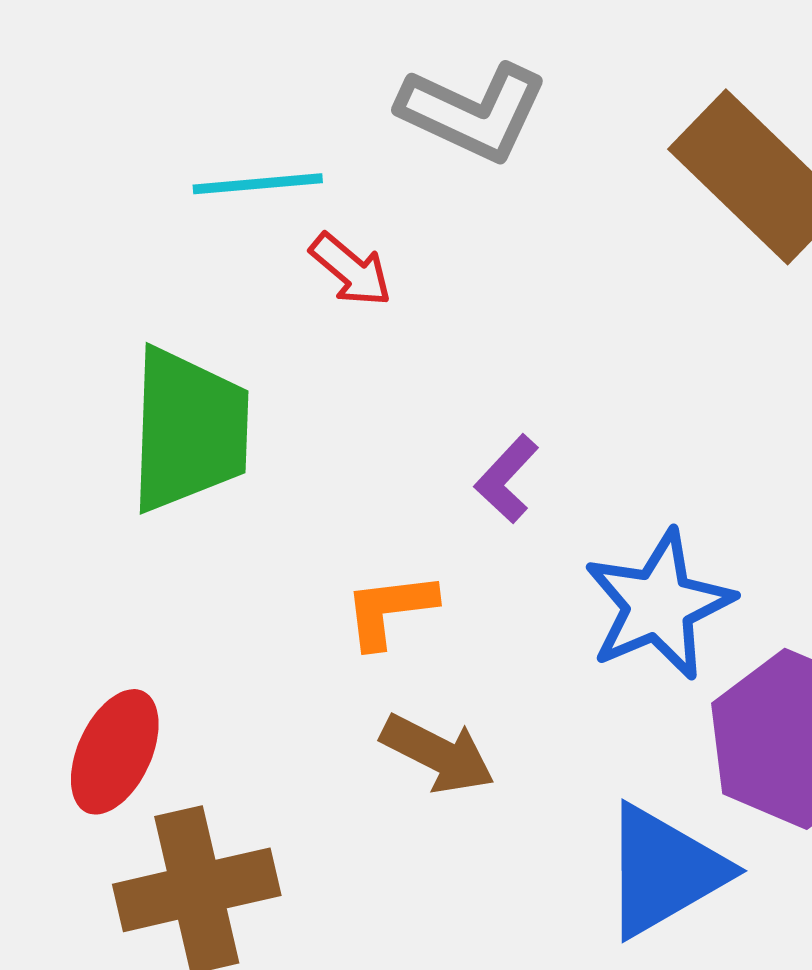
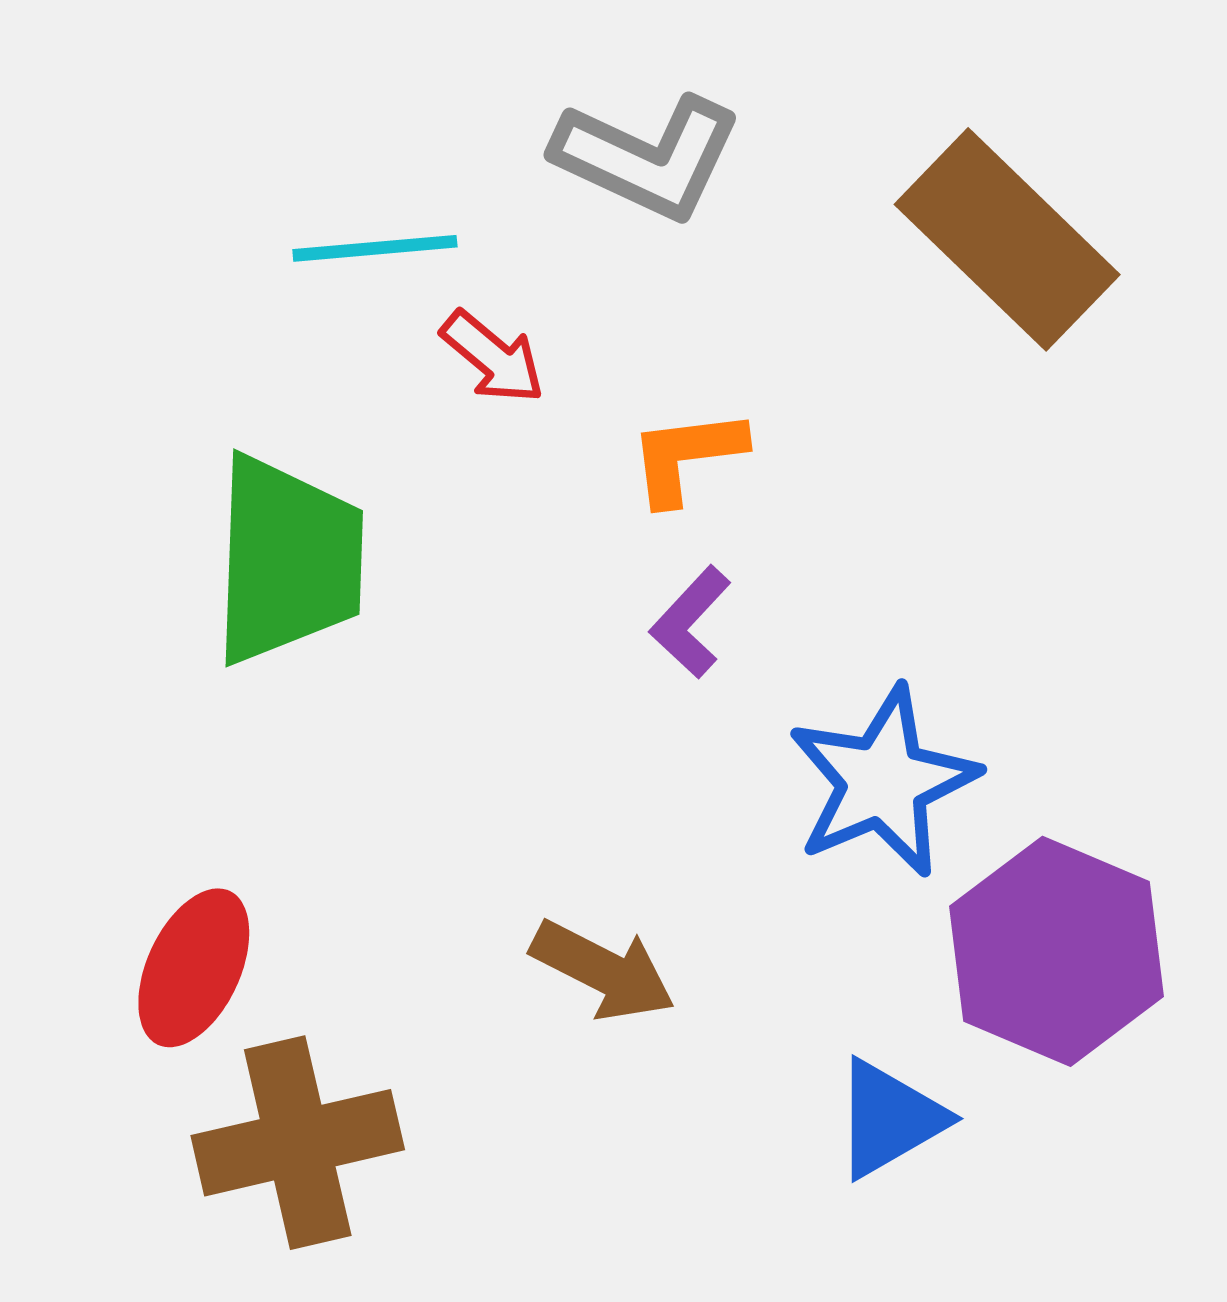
orange L-shape: (390, 610) -> (687, 456), moved
blue triangle: (664, 871) -> (889, 1119), size x0.7

